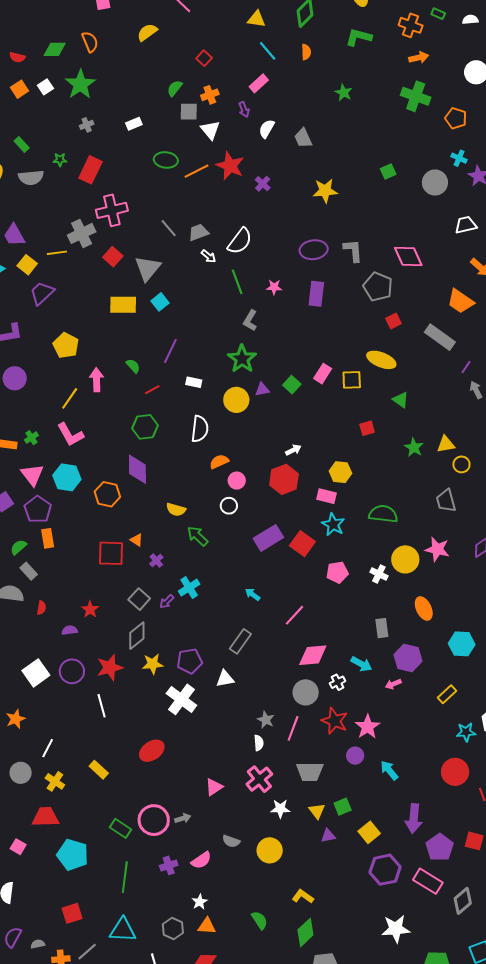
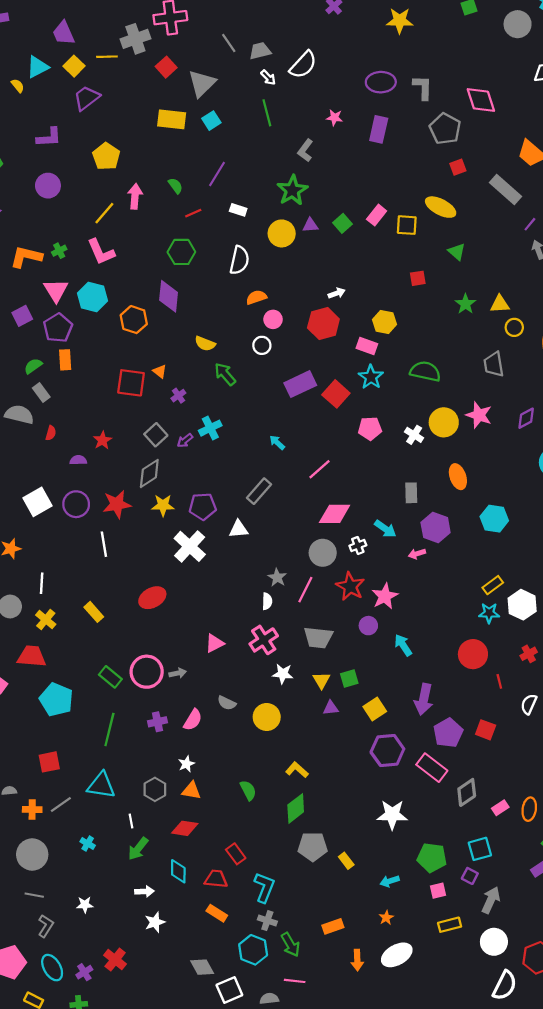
green line: (237, 282) -> (267, 113), moved
yellow rectangle: (447, 694) -> (493, 585), moved
white line: (48, 748) -> (42, 583), turned -30
pink semicircle: (201, 860) -> (193, 720), turned -30

